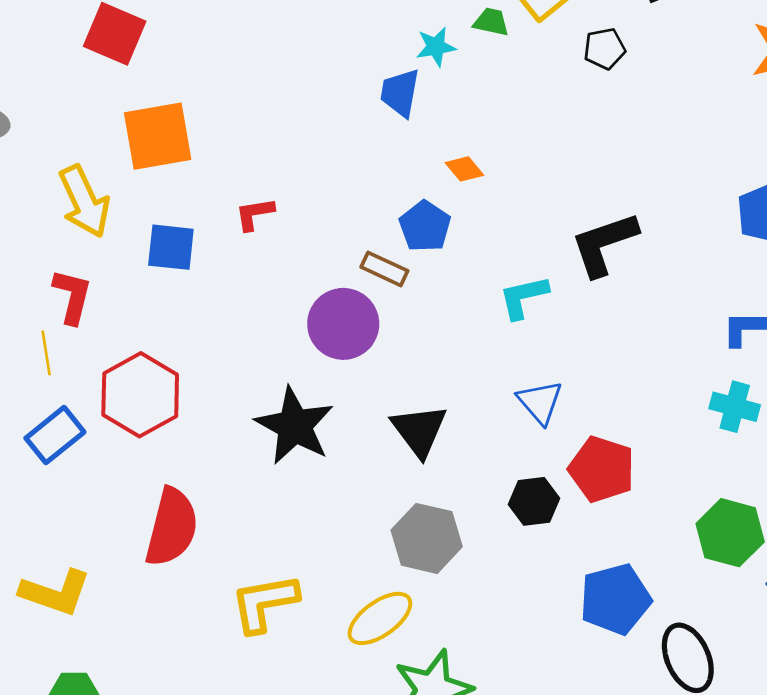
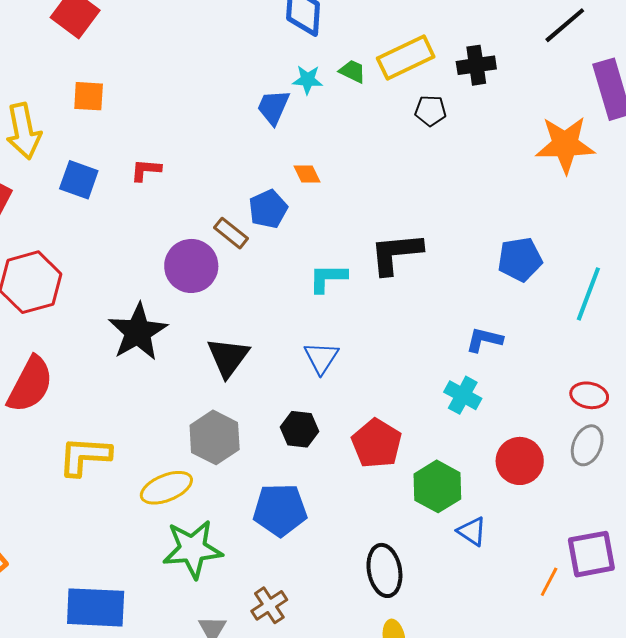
orange square: (158, 136) -> (89, 96), size x0.6
red pentagon: (602, 469) -> (377, 443), moved
blue pentagon: (615, 599) -> (280, 510), moved

